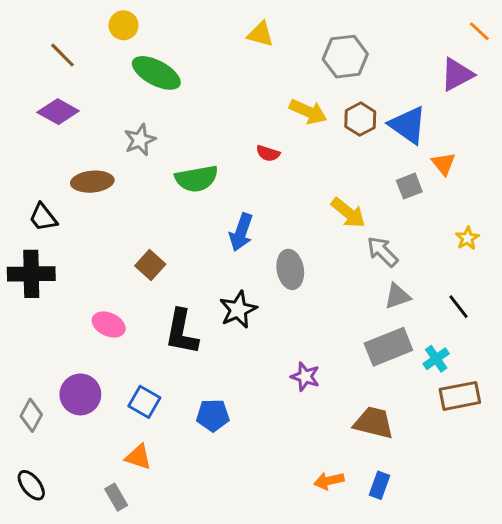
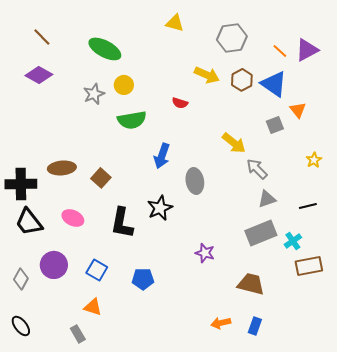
yellow circle: (124, 25) -> (124, 85), moved
orange line: (479, 31) -> (280, 51), moved
brown ellipse: (92, 182) -> (62, 168), moved
black trapezoid: (43, 217) -> (29, 222), moved, size x1.4
black line: (458, 307) -> (308, 206), turned -66

